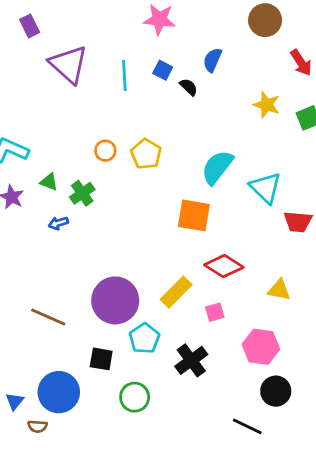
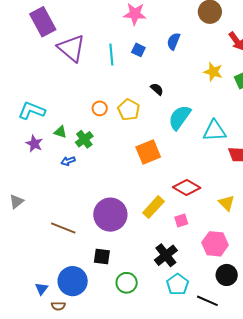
purple rectangle: (30, 26) -> (43, 22), size x1.8
black semicircle: (189, 87) -> (157, 89), moved
cyan triangle: (266, 188) -> (214, 131), turned -45
orange square: (194, 215) -> (148, 152), moved, turned -30
yellow triangle: (279, 290) -> (227, 203), turned 36
cyan pentagon: (144, 338) -> (178, 284), moved

